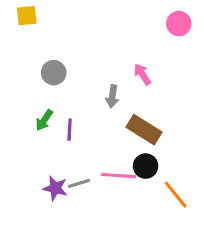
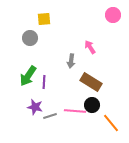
yellow square: (27, 16) -> (44, 19), moved
gray circle: (54, 73) -> (30, 38), moved
green arrow: (44, 120) -> (28, 76), size x1.5
purple star: (55, 188) -> (35, 107), moved

